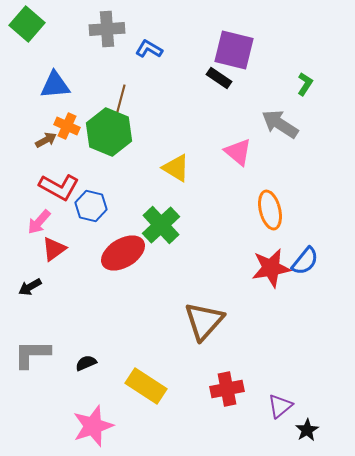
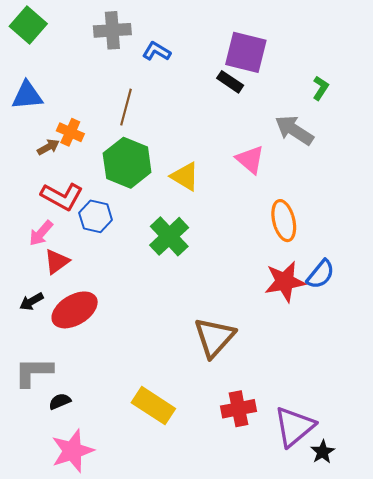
blue triangle: (55, 85) -> (27, 95), moved
green hexagon: (109, 132) -> (127, 163), moved
red ellipse: (123, 253) -> (75, 310), moved
black semicircle: (86, 363) -> (60, 401), moved
purple triangle: (280, 406) -> (294, 427), size x1.6
pink star: (93, 426) -> (72, 451), moved

